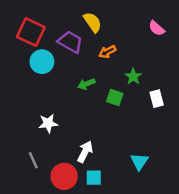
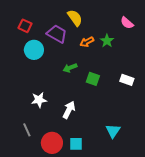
red square: (31, 32) -> (25, 26), size x0.6
green star: (133, 76) -> (107, 41), moved
white rectangle: (157, 99) -> (127, 80), turned -56
white arrow: (85, 152) -> (69, 110), moved

